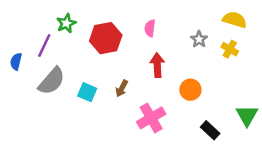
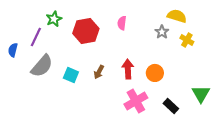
yellow semicircle: (235, 20) -> (177, 16), moved
red arrow: (157, 65) -> (128, 69), moved
pink cross: (151, 118) -> (136, 101), moved

